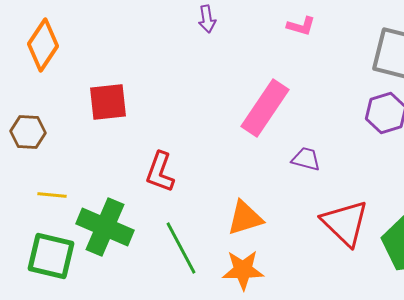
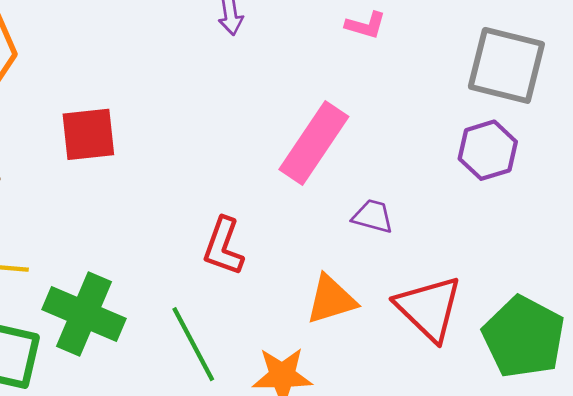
red L-shape: (160, 172) -> (223, 246), moved
orange triangle: (245, 218) -> (331, 300), moved

